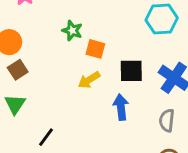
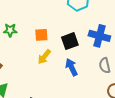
green star: (72, 31) -> (10, 30), moved

